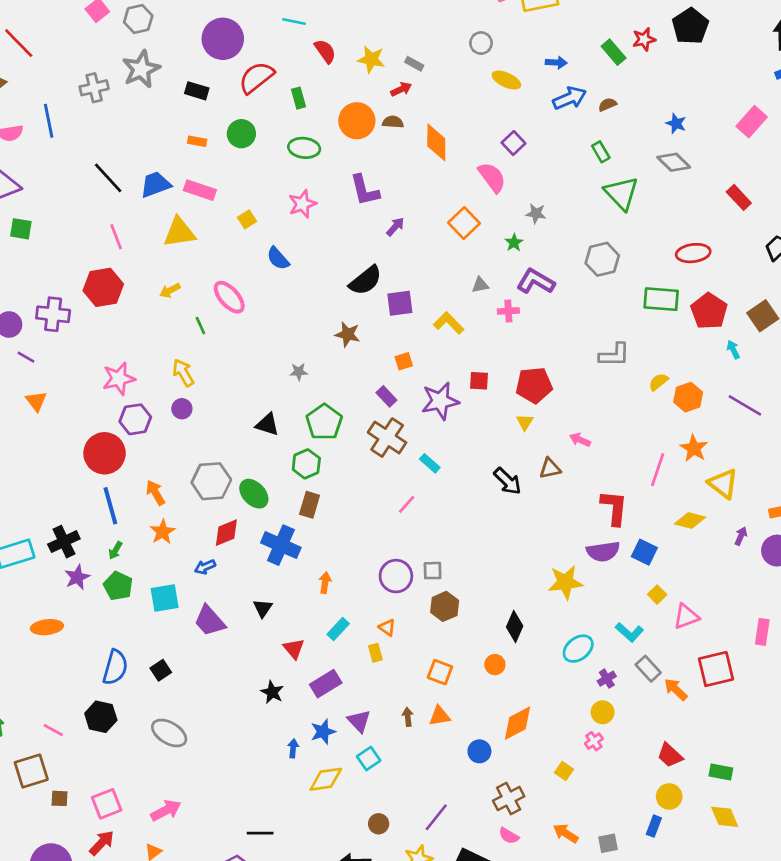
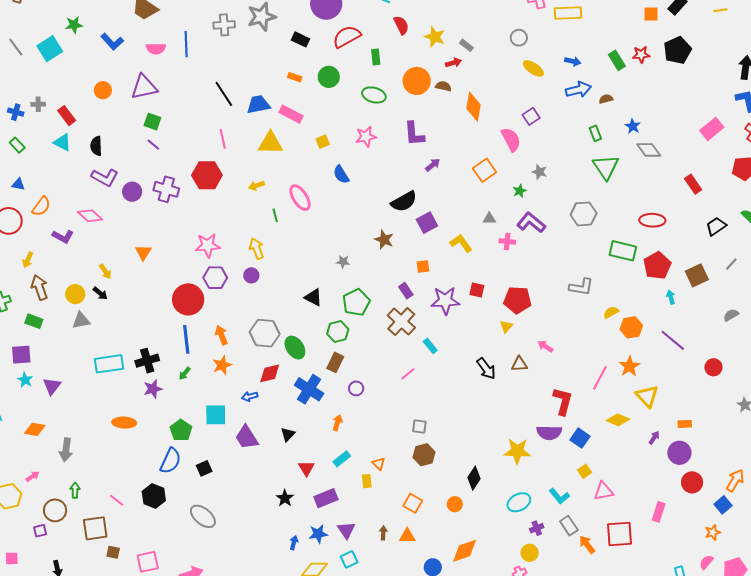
blue star: (676, 123) -> (633, 126), moved
purple square: (400, 303) -> (427, 223), turned -30
purple line: (26, 357) -> (153, 145), moved
purple circle: (396, 576) -> (356, 388), moved, size x0.6
green pentagon: (118, 586) -> (181, 430), moved

